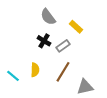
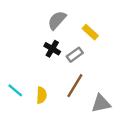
gray semicircle: (48, 17) -> (57, 20), turned 78
yellow semicircle: (35, 70) -> (41, 95), moved

